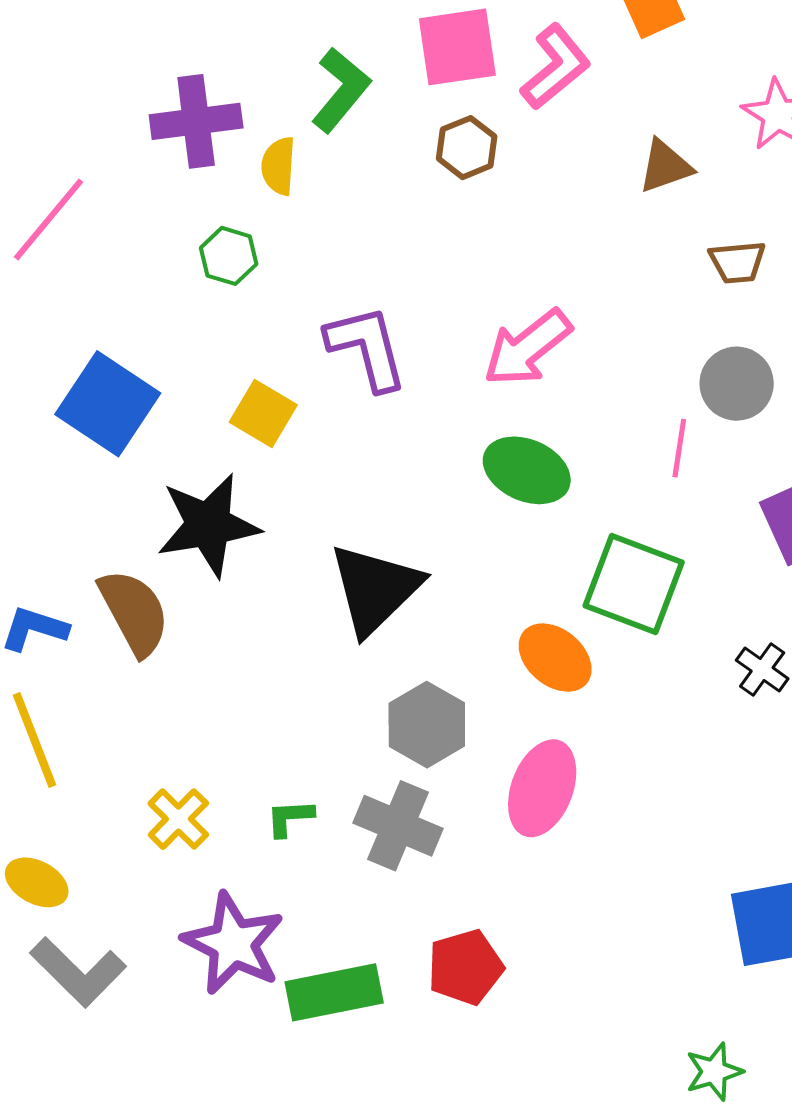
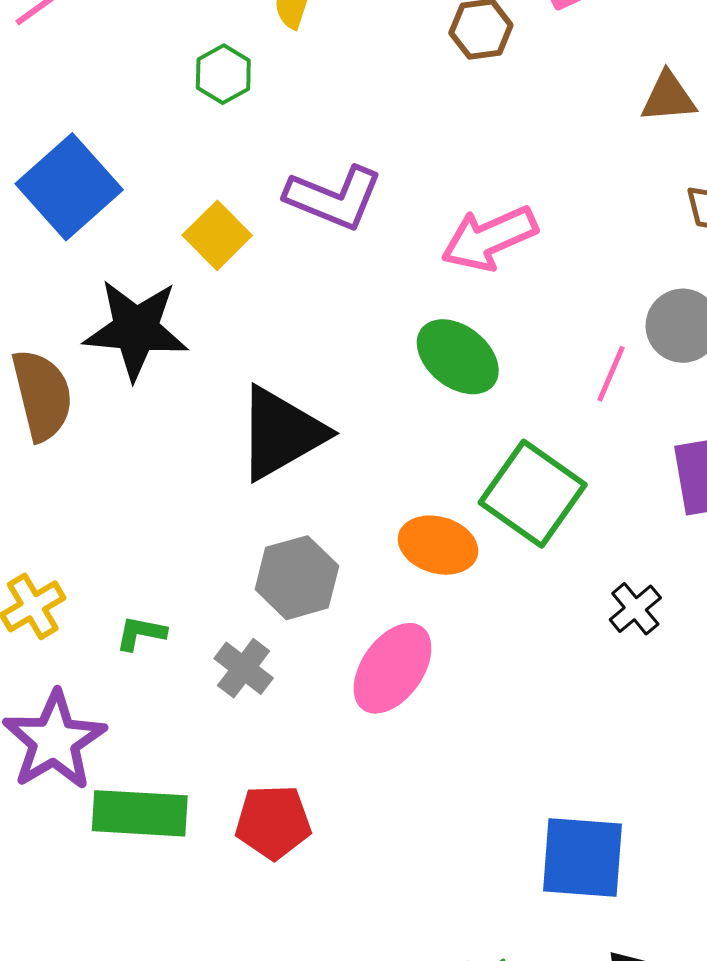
purple L-shape: (367, 348) -> (334, 198), turned 112
orange ellipse: (555, 658) -> (438, 545), turned -38
gray cross: (398, 826) -> (244, 668), size x0.7

